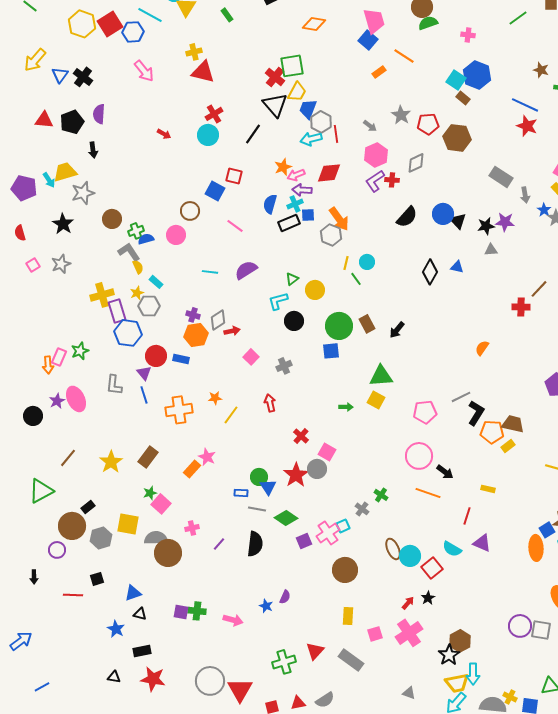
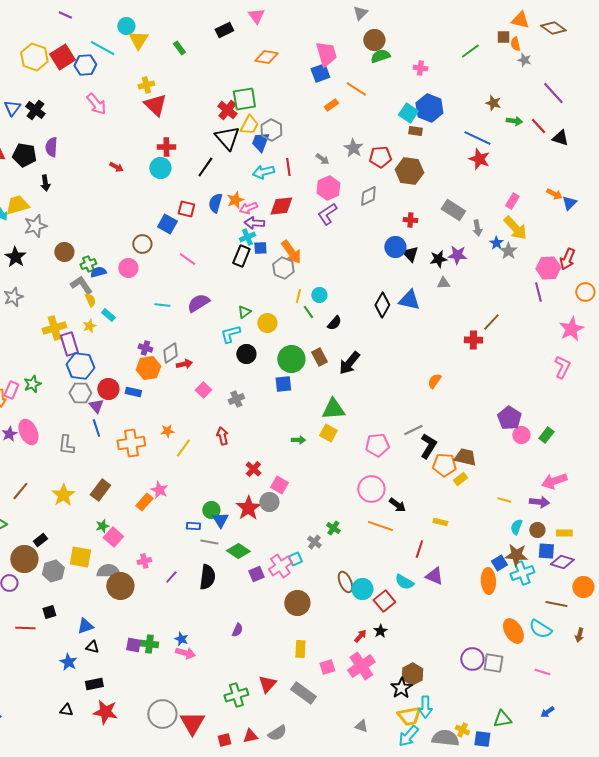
blue square: (368, 40) -> (320, 73), turned 30
red triangle: (203, 72) -> (155, 105), turned 30
brown rectangle: (463, 98) -> (415, 131), turned -32
red cross: (214, 114) -> (166, 147), turned 30
black pentagon: (72, 122) -> (24, 155), turned 30
gray hexagon: (321, 122) -> (271, 130), moved
red cross: (392, 180) -> (410, 220), moved
blue semicircle: (270, 204) -> (215, 203), moved
black semicircle: (407, 217) -> (334, 323), moved, size x0.7
black rectangle: (289, 223) -> (241, 256), turned -45
blue triangle: (457, 267) -> (409, 300), size x1.6
gray hexagon: (149, 306) -> (80, 393), moved
black arrow: (397, 330) -> (349, 363), size x1.4
gray L-shape: (114, 385) -> (66, 445), moved
blue star: (266, 606) -> (181, 639), moved

